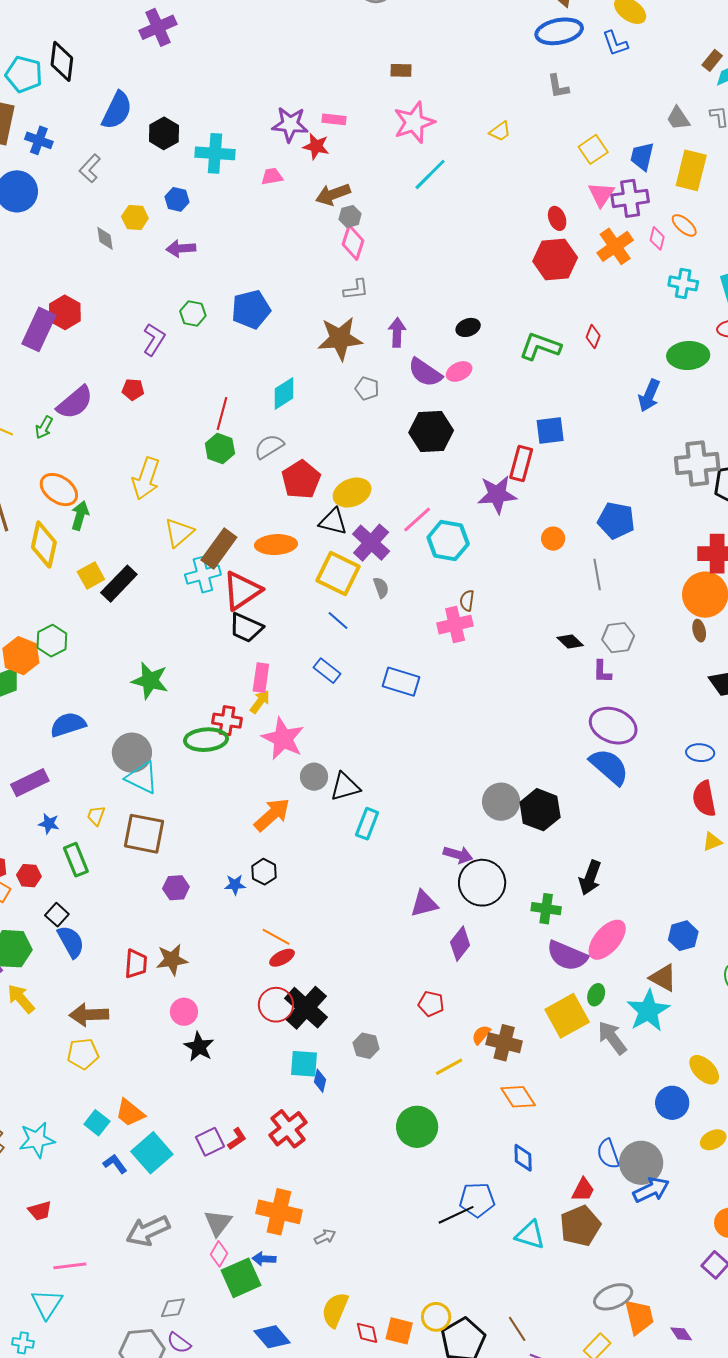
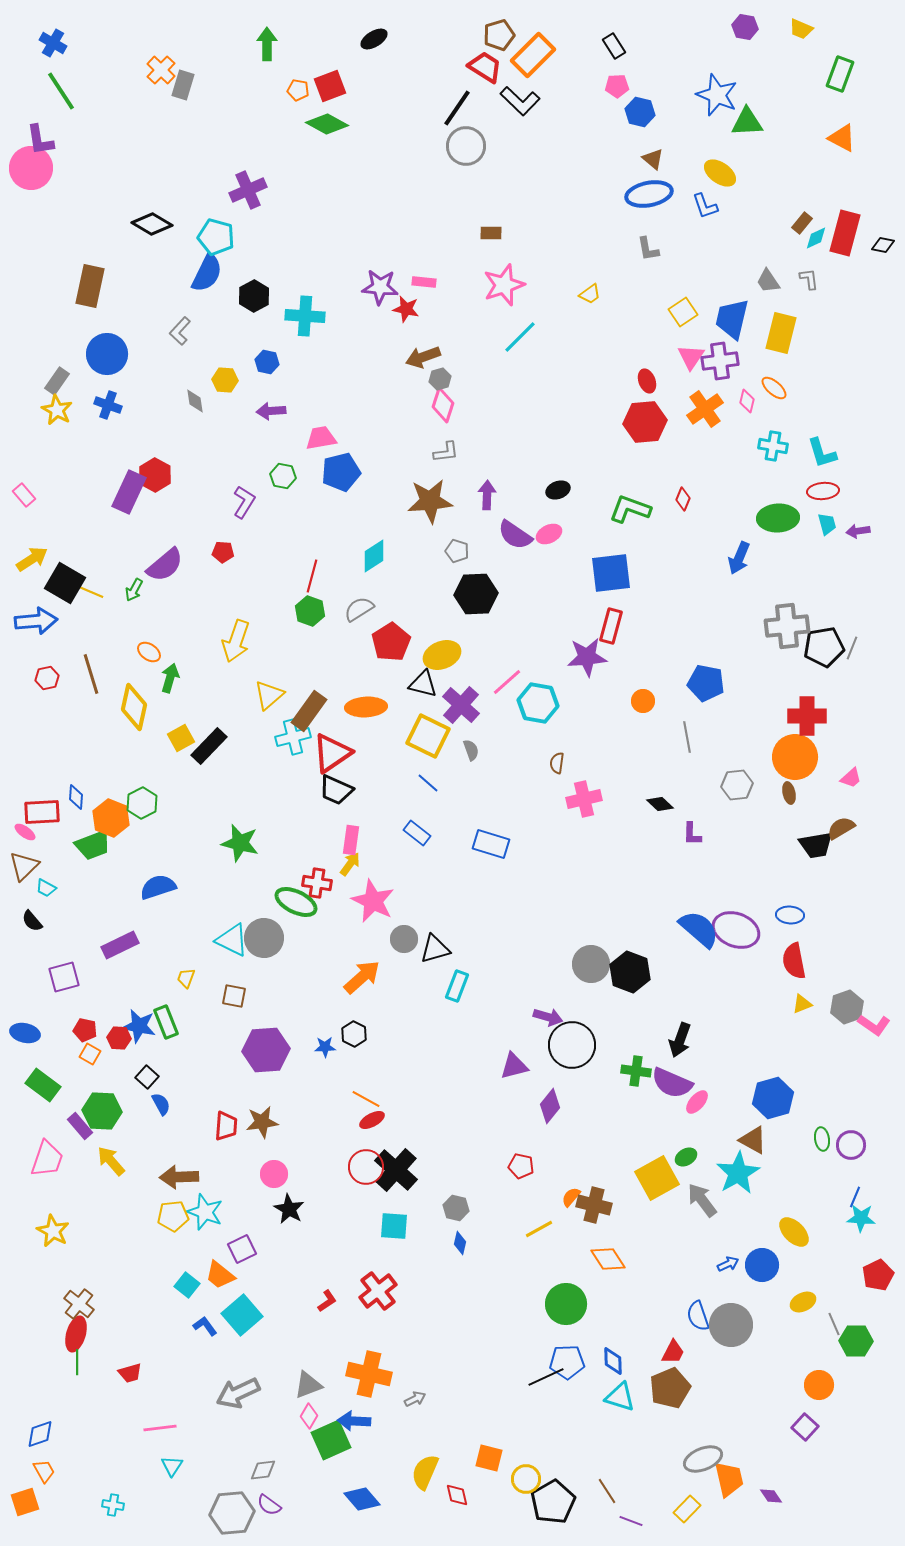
black diamond: (62, 61) -> (152, 224), turned -66
cyan pentagon: (24, 74) -> (216, 237), moved
blue cross: (39, 140) -> (108, 405), moved
blue trapezoid: (642, 156) -> (732, 319), size x1.4
pink trapezoid: (272, 176) -> (321, 438), moved, size x1.4
blue square: (550, 431) -> (611, 573), moved, size x1.4
black hexagon: (431, 432) -> (476, 594), moved
orange ellipse: (59, 490) -> (149, 652), size x0.6
pink cross: (455, 625) -> (584, 799), moved
gray hexagon: (618, 638) -> (737, 785), moved
purple ellipse: (613, 726) -> (736, 930), moved
green ellipse: (206, 740) -> (296, 902), turned 30
gray circle: (132, 753) -> (264, 938), moved
blue star: (49, 824) -> (139, 1026), moved, size x1.6
brown square: (144, 834) -> (234, 996), size x0.6
purple hexagon: (176, 888) -> (266, 1050), size x1.8
blue hexagon: (683, 936) -> (773, 1098), size x1.4
pink ellipse: (607, 940) -> (697, 1102), size x0.6
blue semicircle: (71, 942) -> (161, 1104), size x0.7
purple semicircle: (567, 956) -> (672, 1083), moved
green ellipse: (596, 995) -> (686, 1157), turned 40
blue diamond: (320, 1081) -> (460, 1243), moved
green circle: (417, 1127) -> (566, 1304), moved
cyan star: (37, 1140) -> (205, 1212), moved, turned 30
purple square: (210, 1142) -> (242, 1249), moved
blue diamond: (523, 1158) -> (613, 1361), moved
blue arrow: (651, 1190) -> (728, 1264), moved, size x0.6
gray triangle: (218, 1223) -> (308, 1385), turned 32
blue arrow: (264, 1259) -> (354, 1421), size x1.4
cyan triangle: (47, 1304) -> (172, 1466), moved, size x0.7
orange square: (399, 1331) -> (489, 1458), moved

